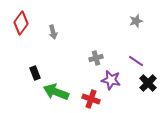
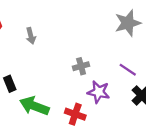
gray star: (136, 21) -> (128, 23), size x1.6

